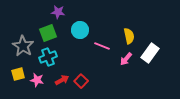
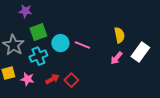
purple star: (58, 12) -> (25, 11), moved
cyan circle: (80, 30) -> (60, 43), moved
pink line: (102, 46) -> (82, 45), moved

